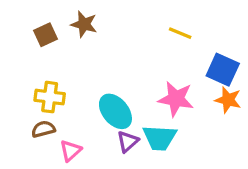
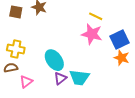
brown square: (46, 35) -> (16, 12), turned 32
blue square: (223, 70) -> (119, 40), turned 36
pink star: (176, 99) -> (92, 34), moved

